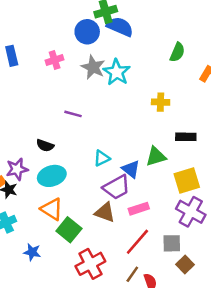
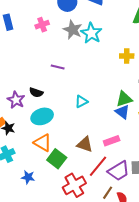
purple star: (17, 169) -> (16, 100), moved, turned -30
blue triangle: (131, 169) -> (122, 112), moved
purple trapezoid: (117, 187) -> (119, 171), moved
red line: (137, 242) -> (98, 166), moved

